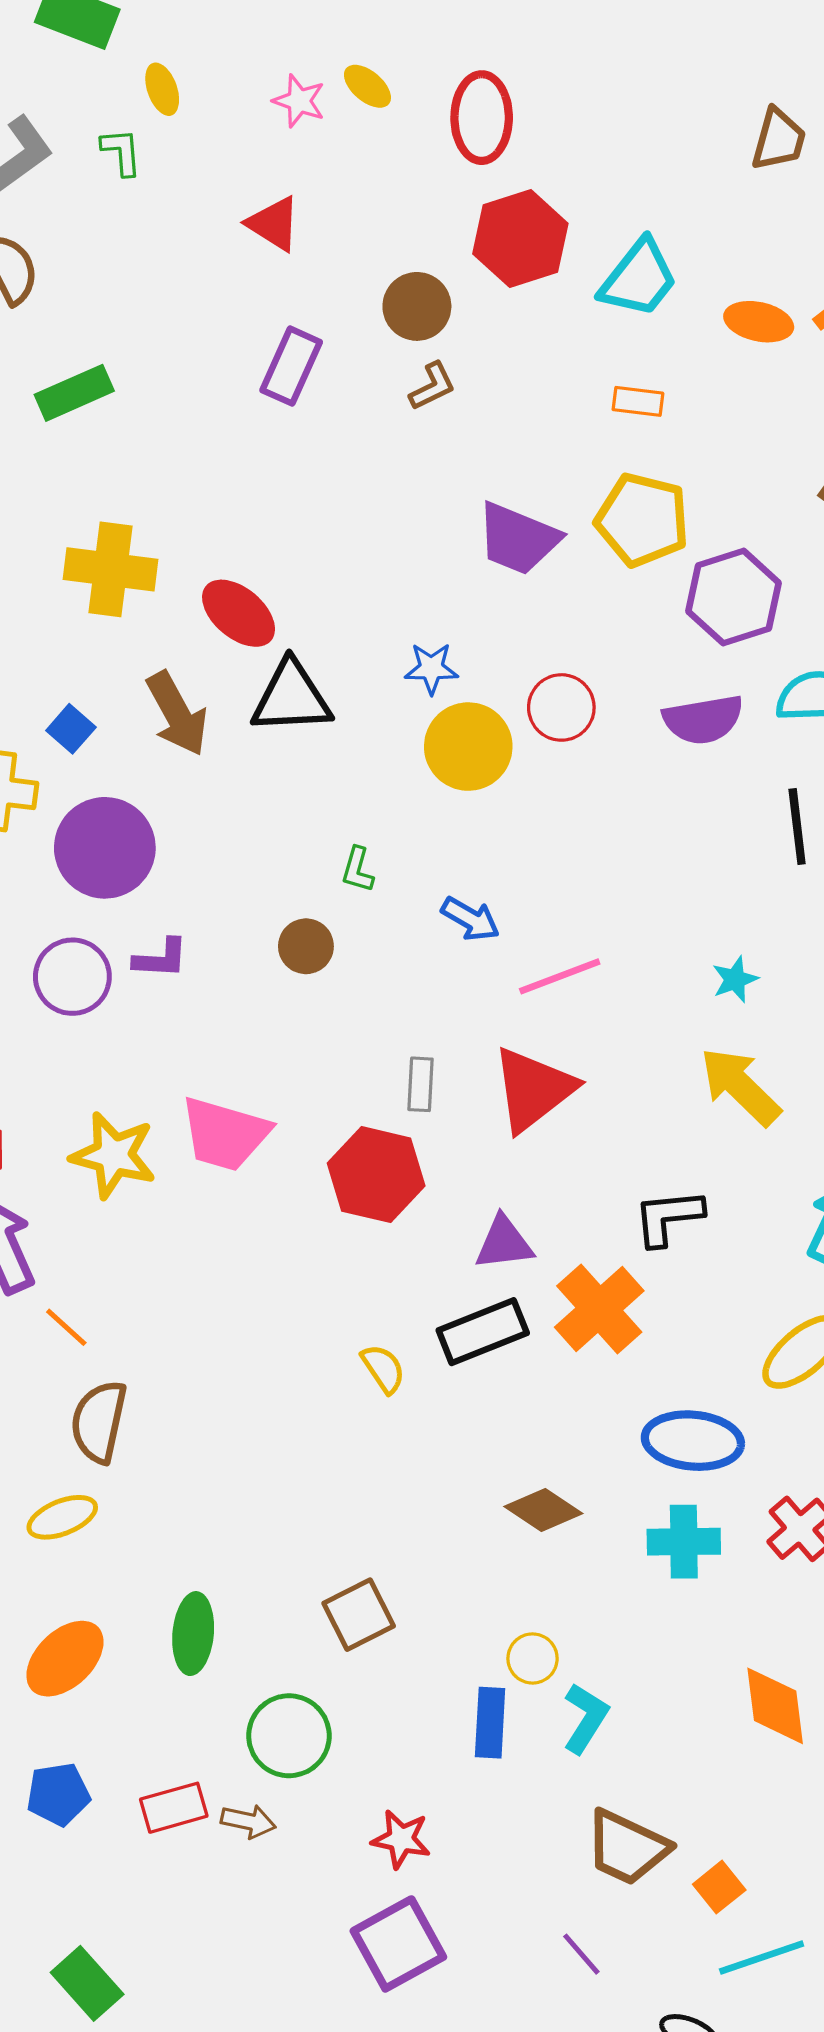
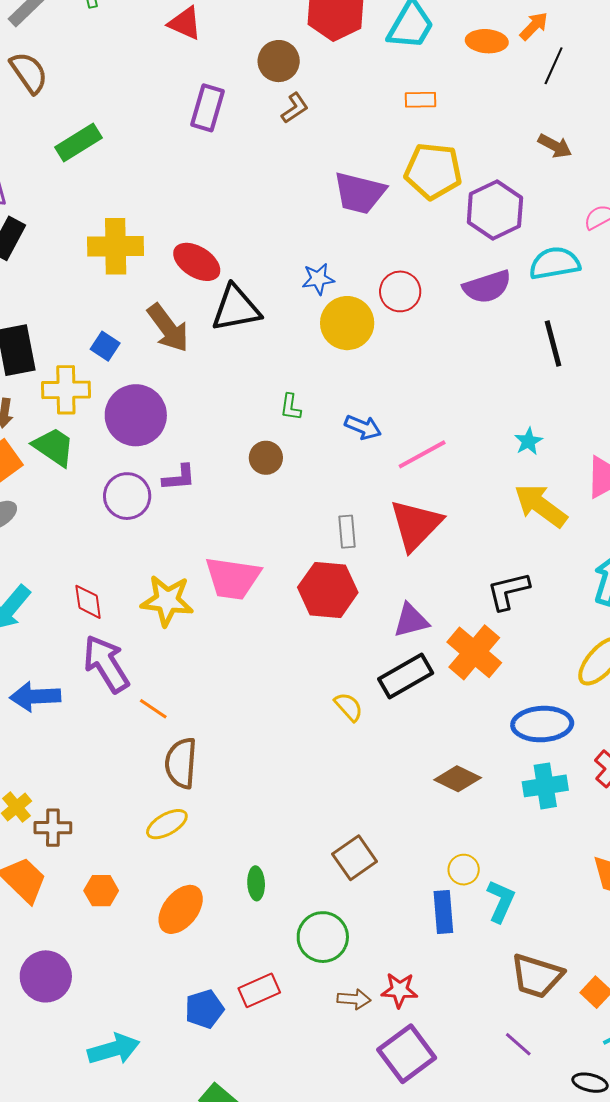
green ellipse: (193, 1634) -> (256, 883), size x0.7
blue pentagon: (58, 1794) -> (204, 1009), moved
brown arrow: (248, 1821) -> (354, 999), moved

